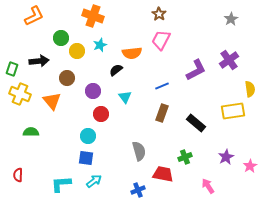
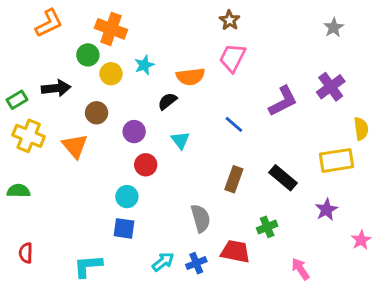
orange cross: (93, 16) -> (111, 29), moved
green rectangle: (12, 69) -> (17, 100), turned 40
blue line: (162, 86) -> (234, 124), turned 64
brown rectangle: (162, 113) -> (234, 179), moved
green semicircle: (31, 132) -> (18, 191), moved
purple star: (226, 157) -> (326, 210), moved
cyan arrow: (94, 181) -> (163, 262), moved
blue cross: (138, 190) -> (196, 263), moved

